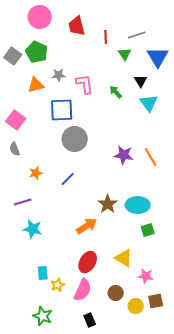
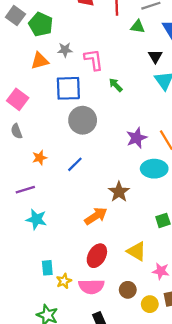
green triangle: (125, 54) -> (138, 27), turned -48
gray square: (13, 56) -> (15, 16), moved
green arrow: (116, 92) -> (116, 85), moved
purple star: (124, 155) -> (137, 138), turned -30
cyan ellipse: (138, 205) -> (154, 169), moved
pink semicircle: (83, 290) -> (91, 287), turned 65

